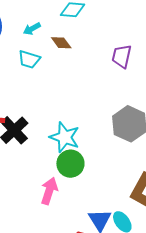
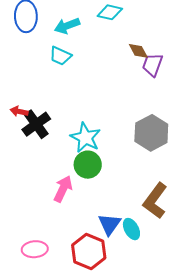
cyan arrow: (32, 29) -> (67, 26), size x1.4
brown diamond: (61, 43) -> (138, 51), moved

